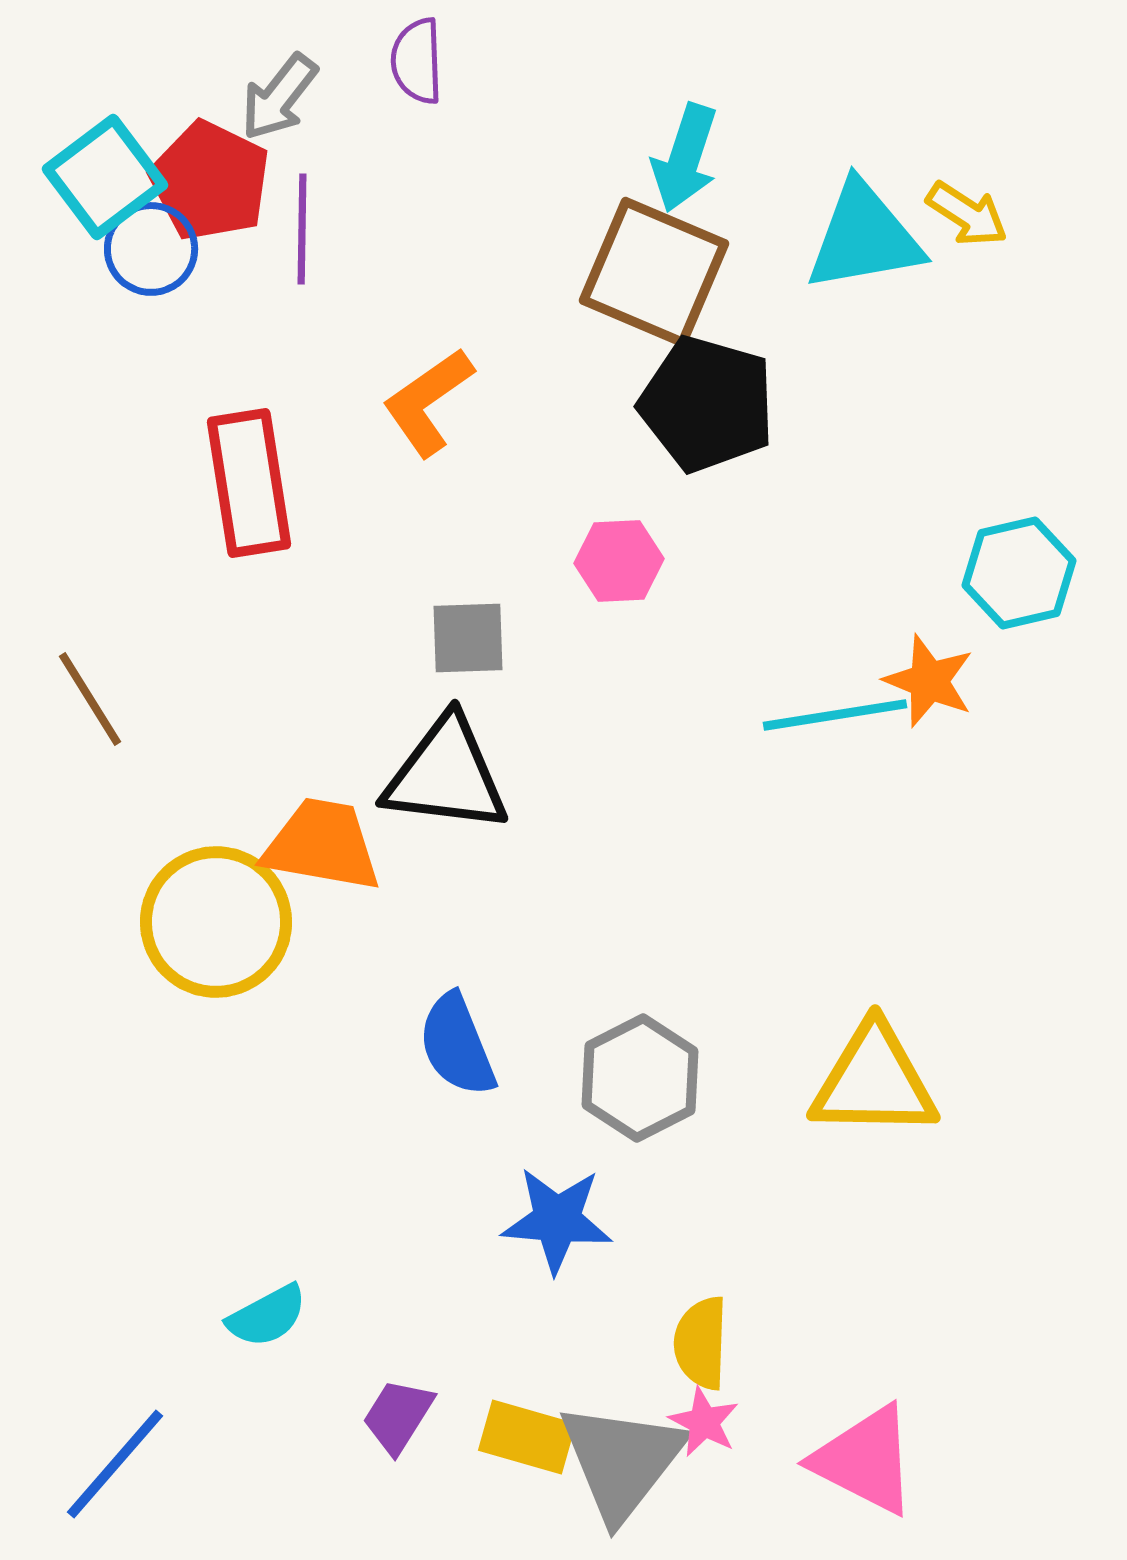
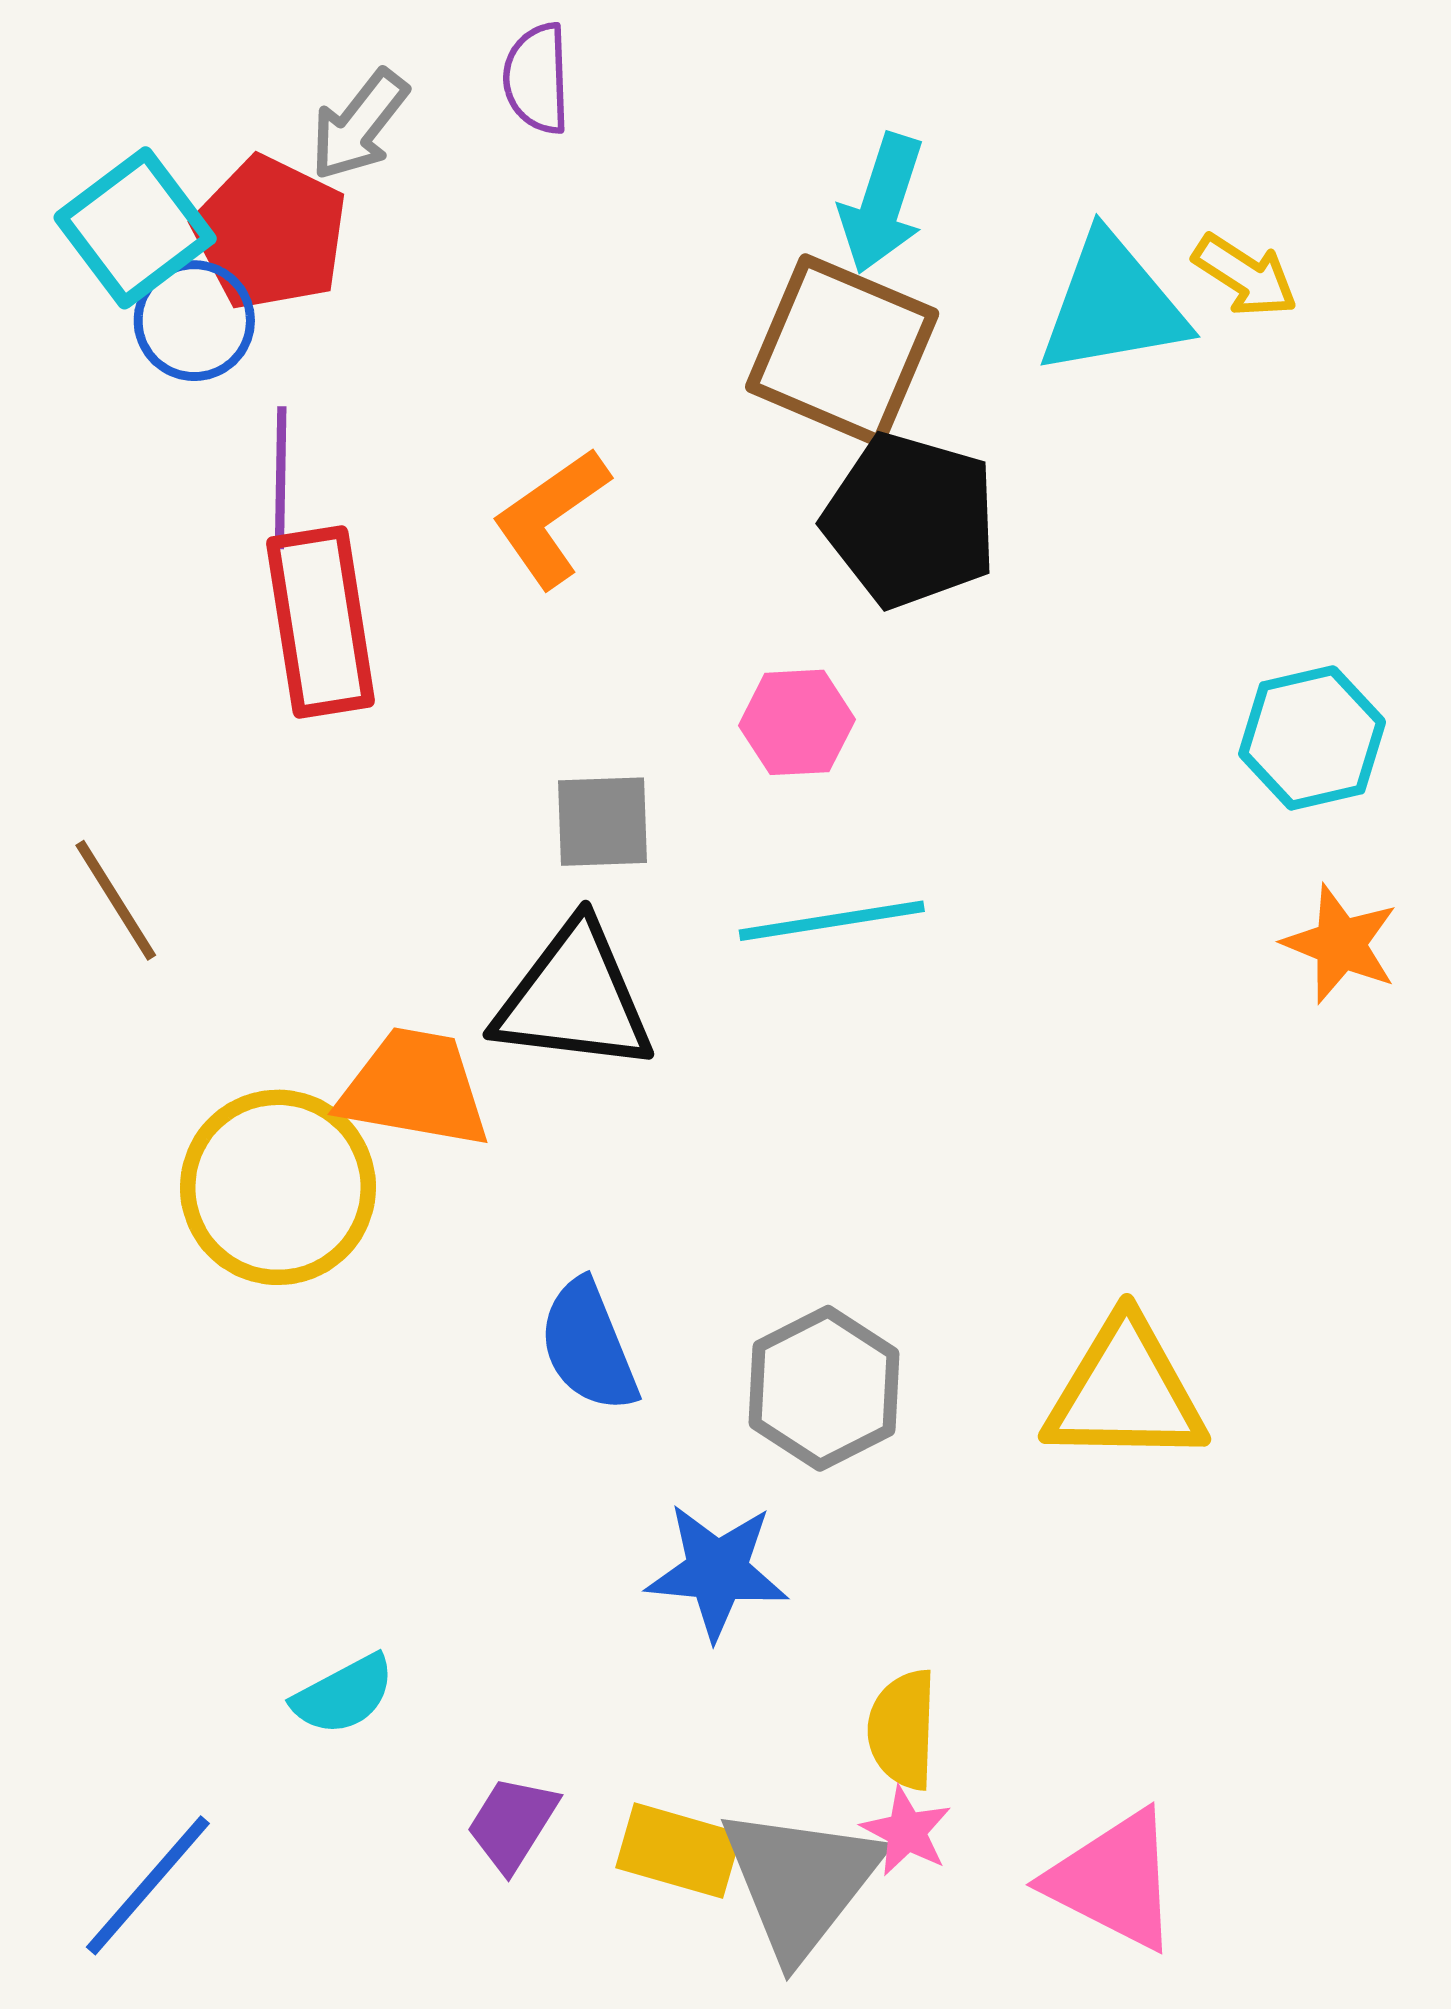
purple line: (302, 229) -> (281, 478), moved
orange star: (929, 681) -> (1340, 944), moved
cyan line: (835, 715) -> (832, 921), moved

